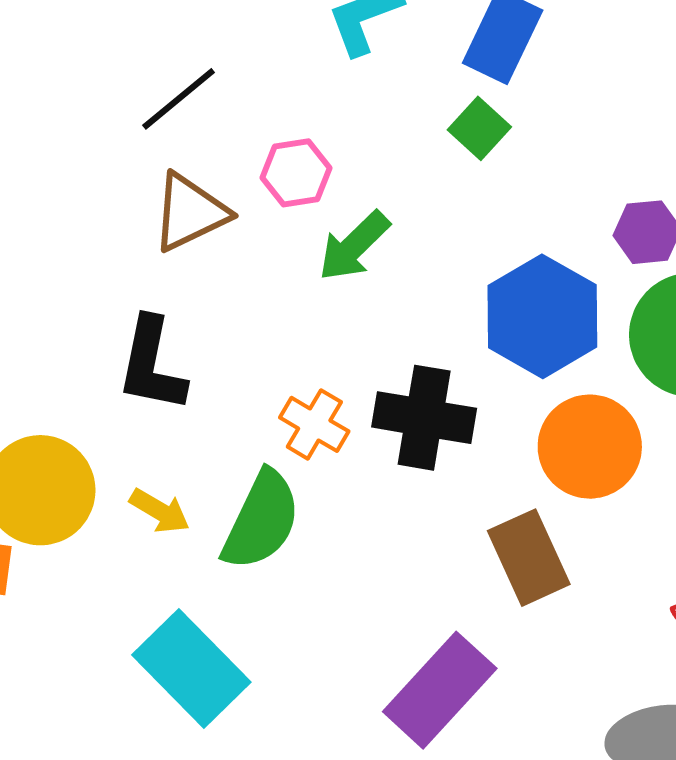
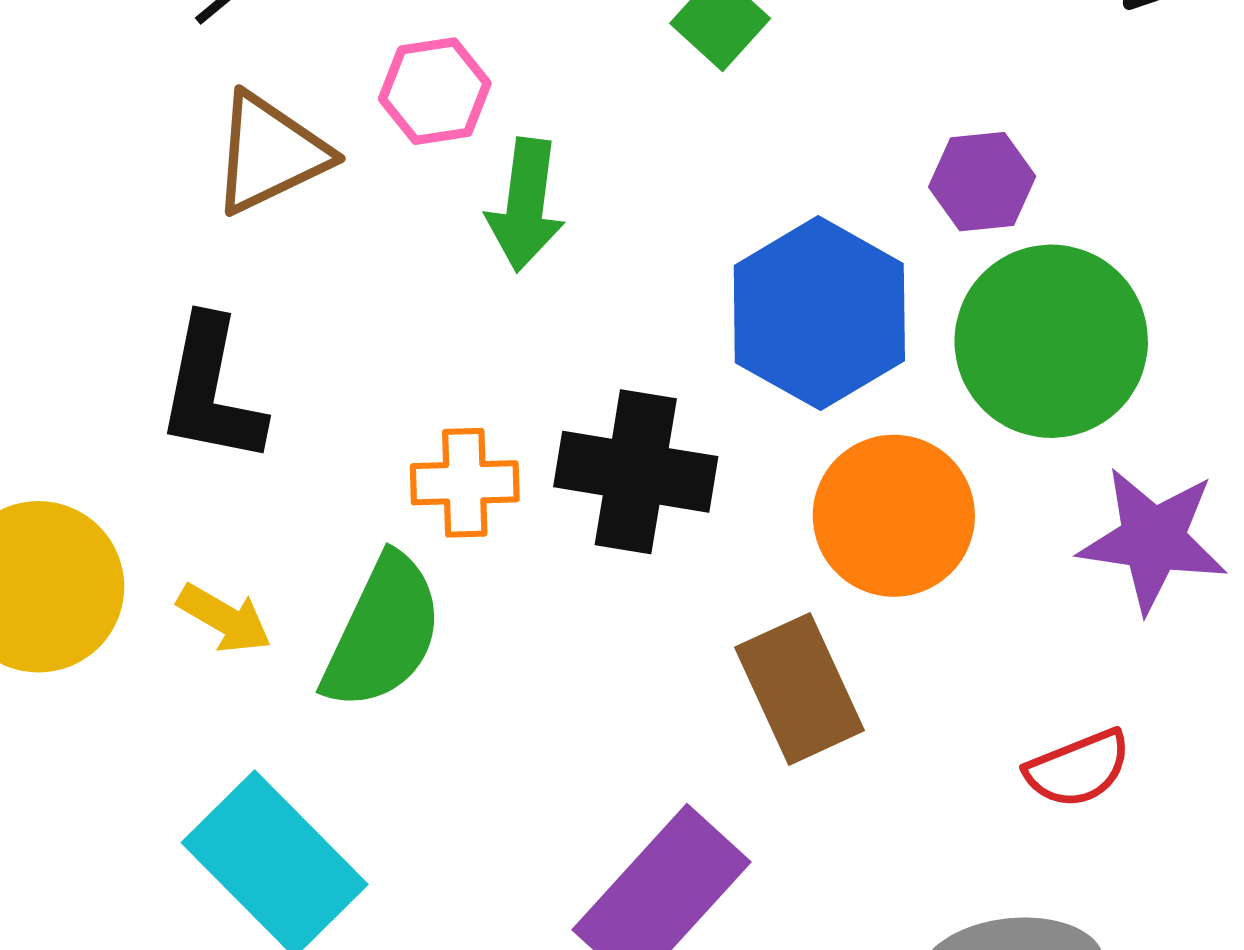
green arrow: (354, 246) -> (525, 205), turned -38
orange cross: (314, 424) -> (465, 483), turned -32

